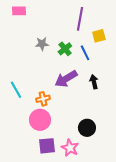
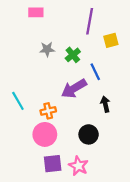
pink rectangle: (19, 11) -> (36, 12), moved
blue line: (85, 53) -> (95, 72), moved
black arrow: (94, 82) -> (105, 104), moved
black circle: (87, 128) -> (89, 134), moved

